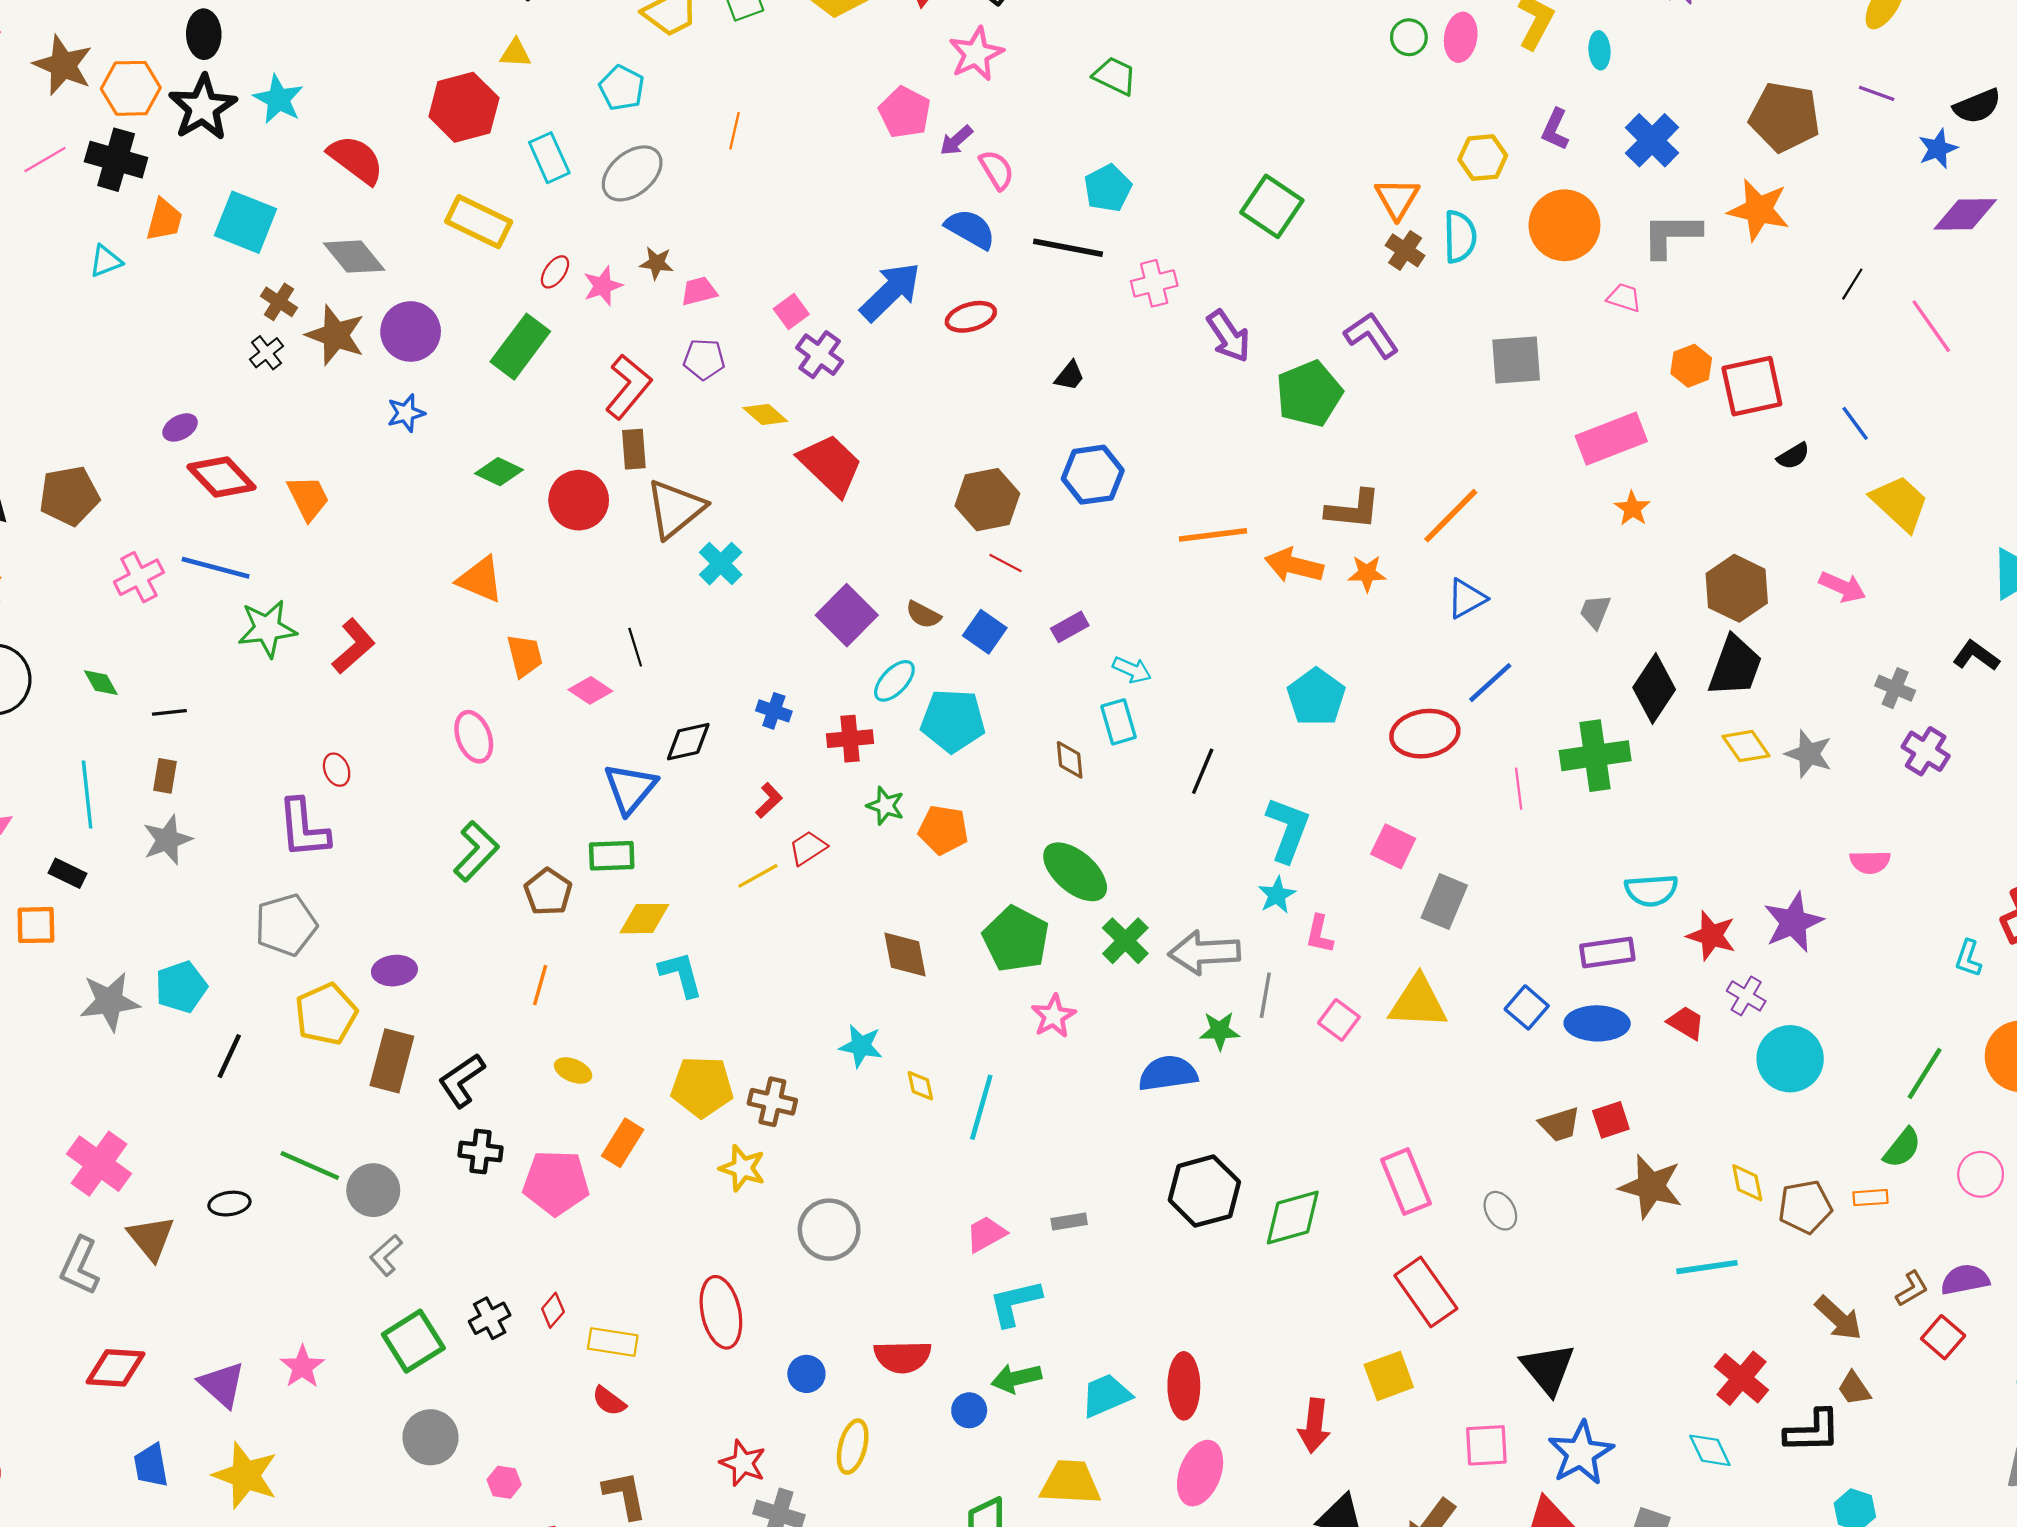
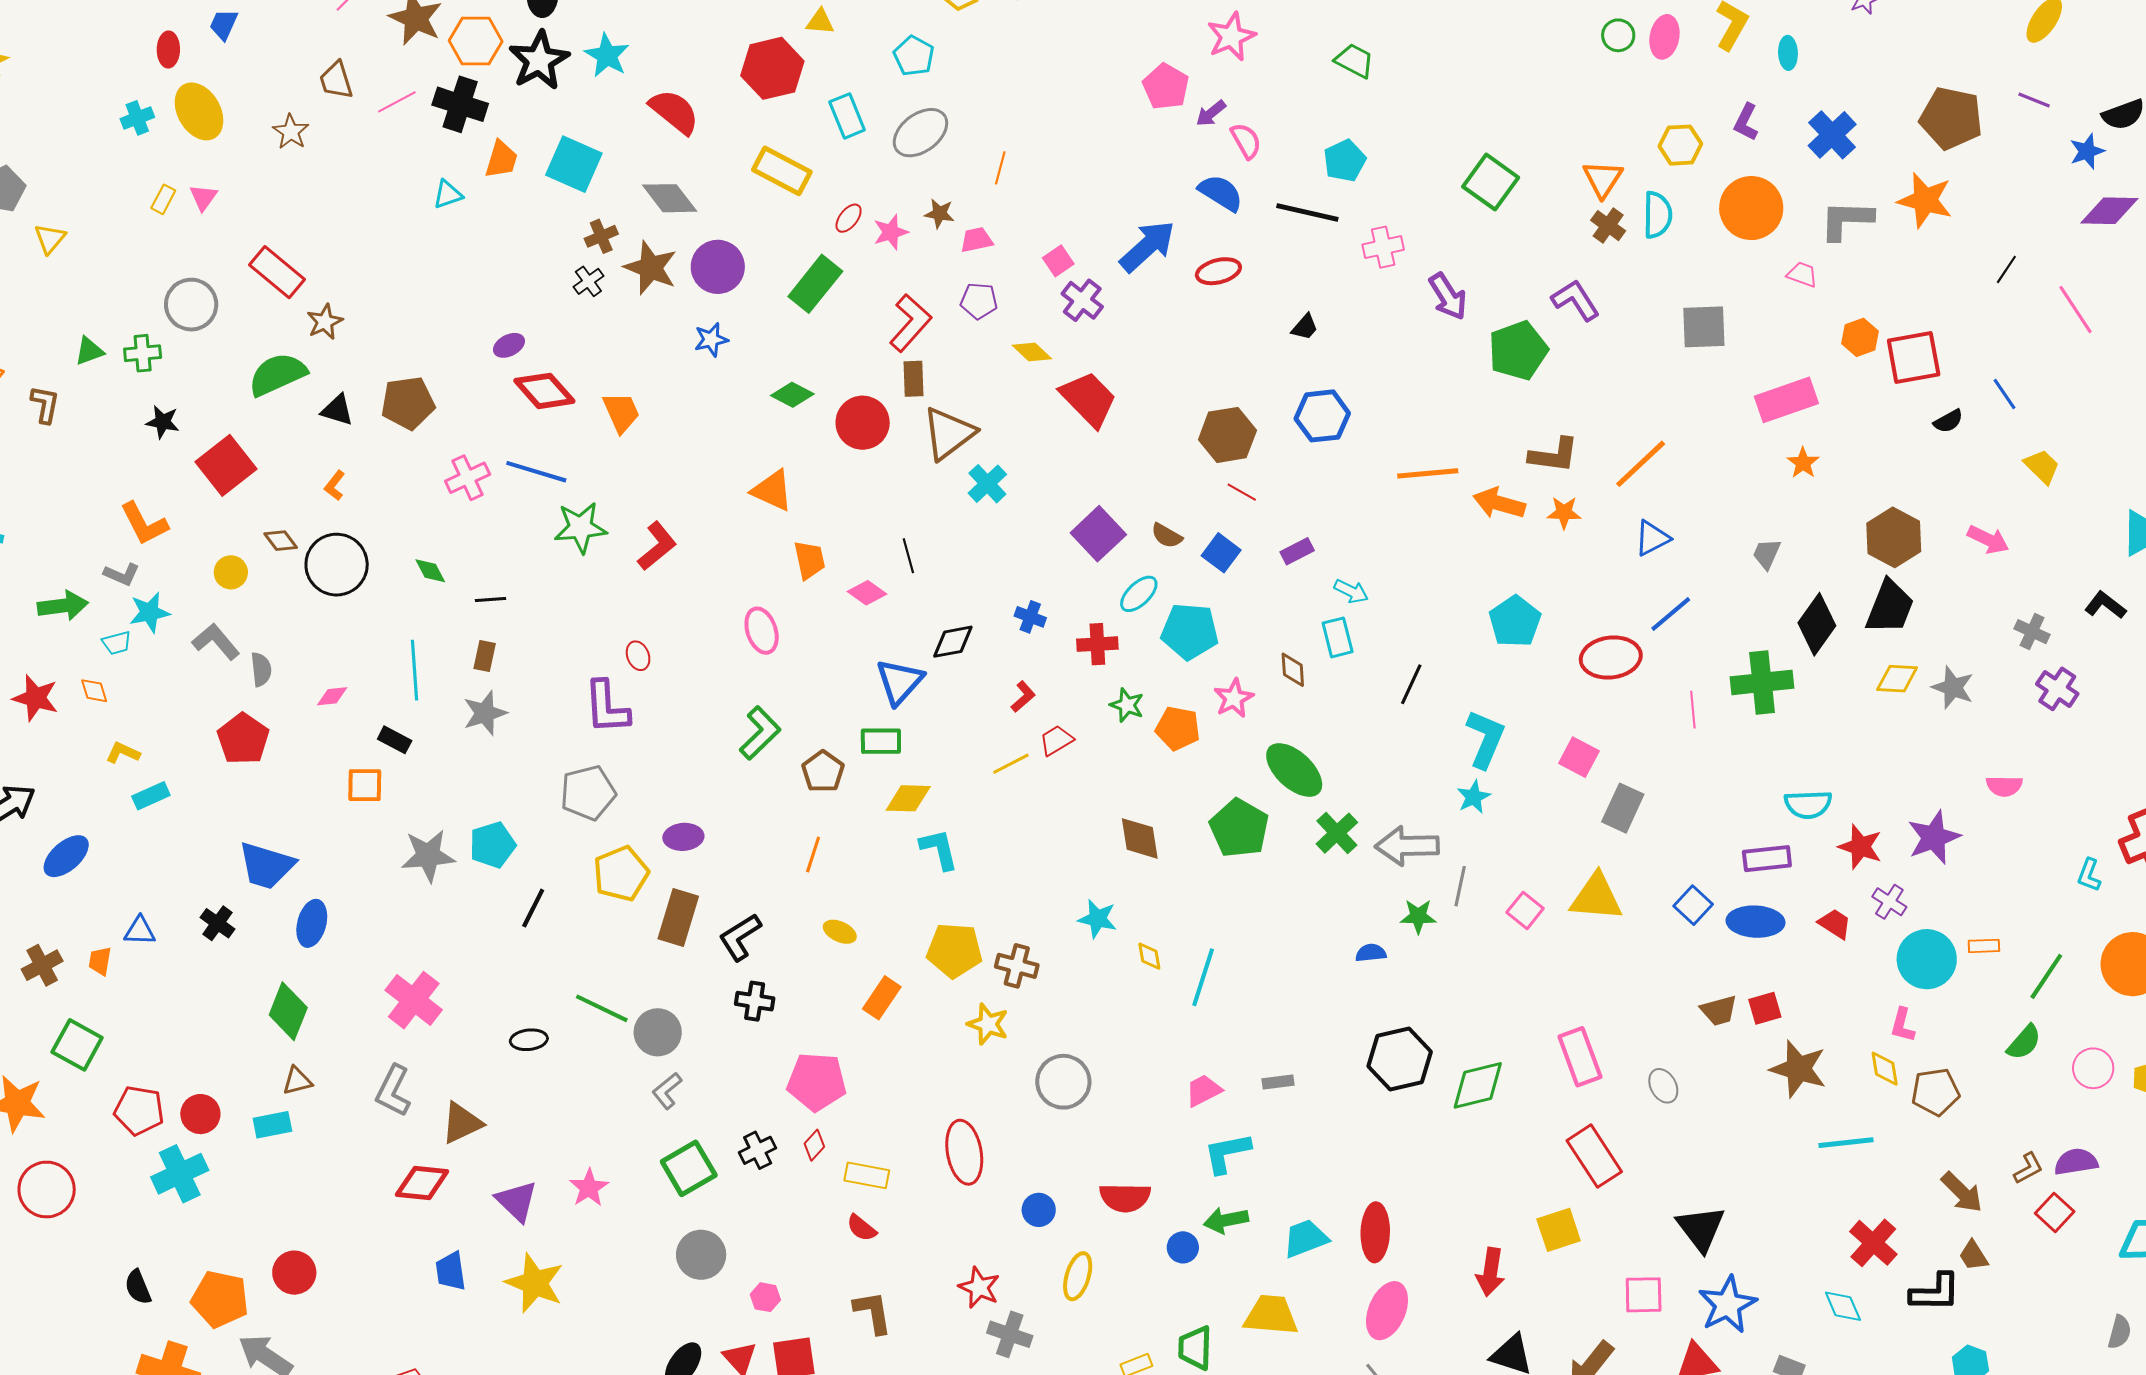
orange line: (734, 131) -> (1000, 168), moved
brown cross: (279, 302) -> (601, 236), turned 32
yellow trapezoid: (1900, 503) -> (2042, 466), size x0.7
yellow diamond: (1746, 746) -> (1897, 679), turned -54
pink L-shape: (1319, 934) -> (1902, 1025), moved
pink star: (1054, 1016) -> (1234, 698), moved
blue semicircle: (1168, 1073) -> (1371, 953), size x0.6
pink pentagon: (556, 1183) -> (817, 1082), moved
orange rectangle: (1870, 1198) -> (1984, 946), moved
brown triangle: (151, 1238) -> (462, 1123), moved, turned 42

